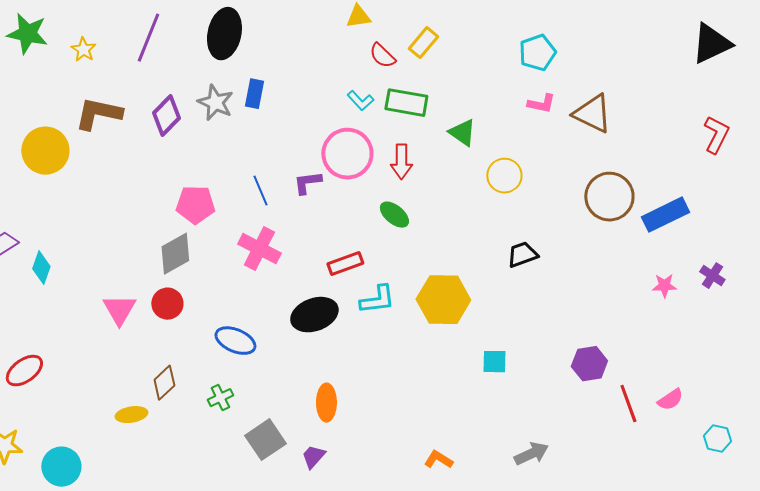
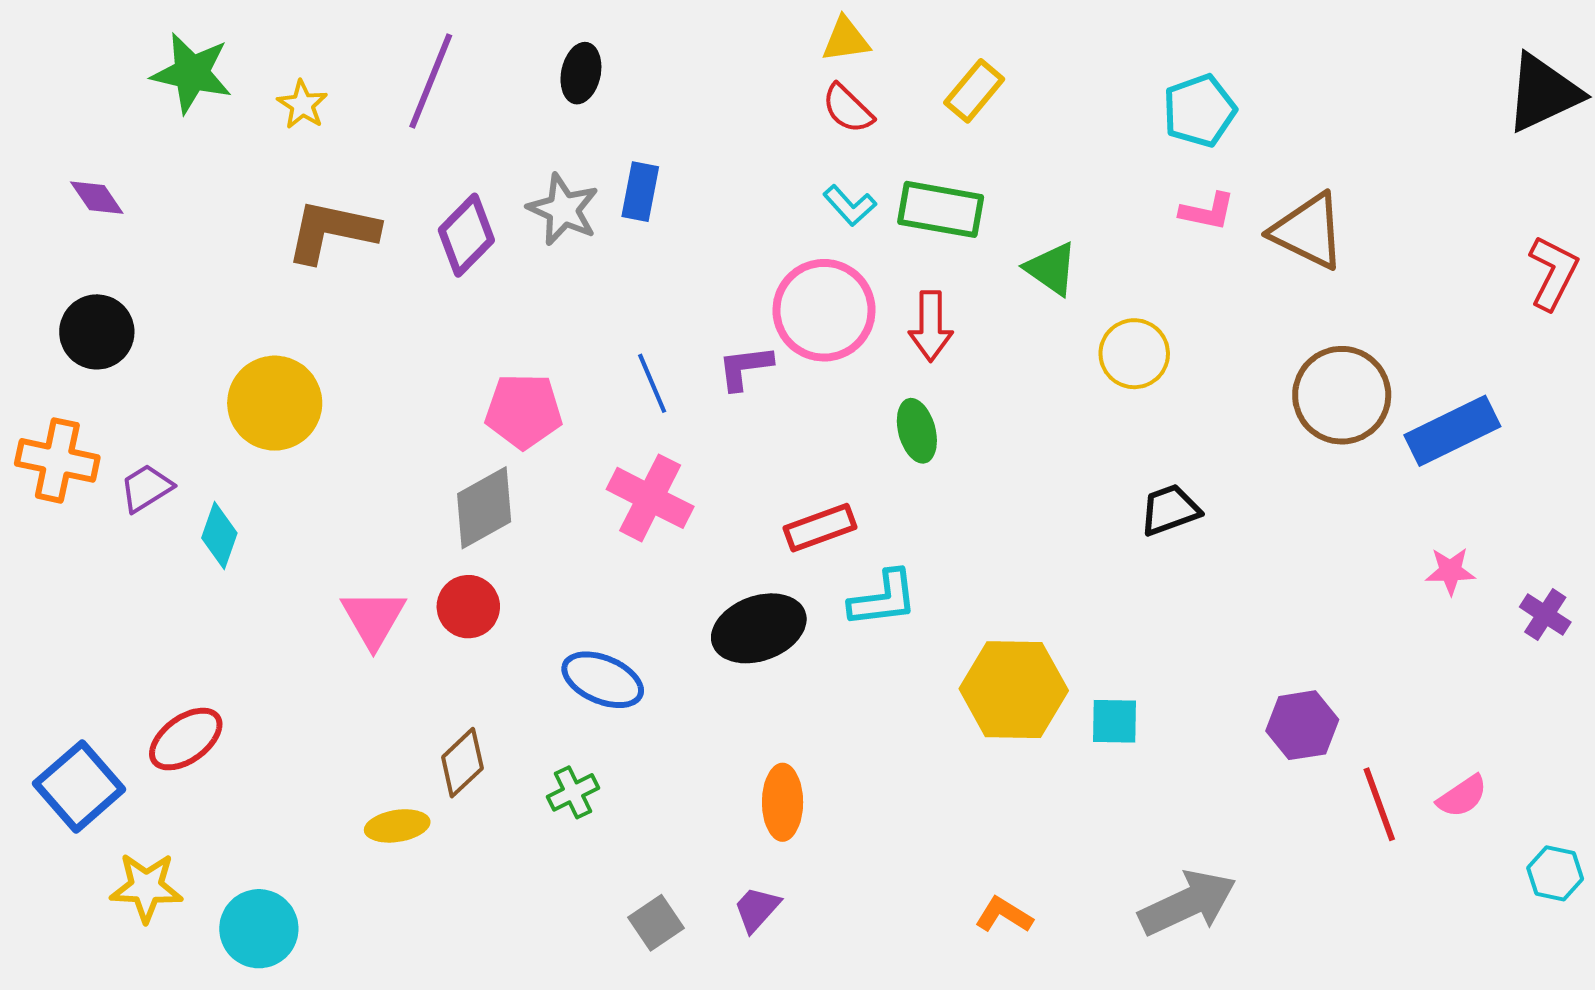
black ellipse: (224, 34) -> (581, 73), size x0.6
red semicircle: (382, 56) -> (848, 109), moved
yellow circle: (45, 151) -> (275, 403), moved
green ellipse: (394, 215) -> (917, 431), turned 36
purple cross: (712, 276) -> (1545, 615), moved
yellow hexagon: (443, 300) -> (1014, 690), moved
gray square: (265, 440) -> (656, 923), moved, size x0.7
gray arrow: (531, 454) -> (1188, 903), size x1.4

